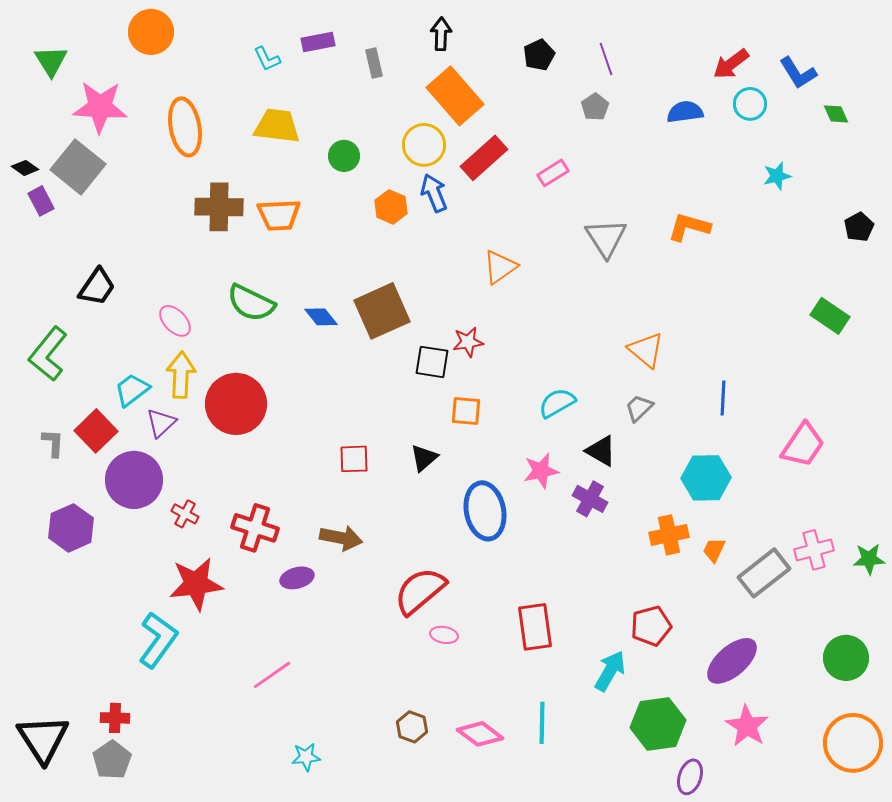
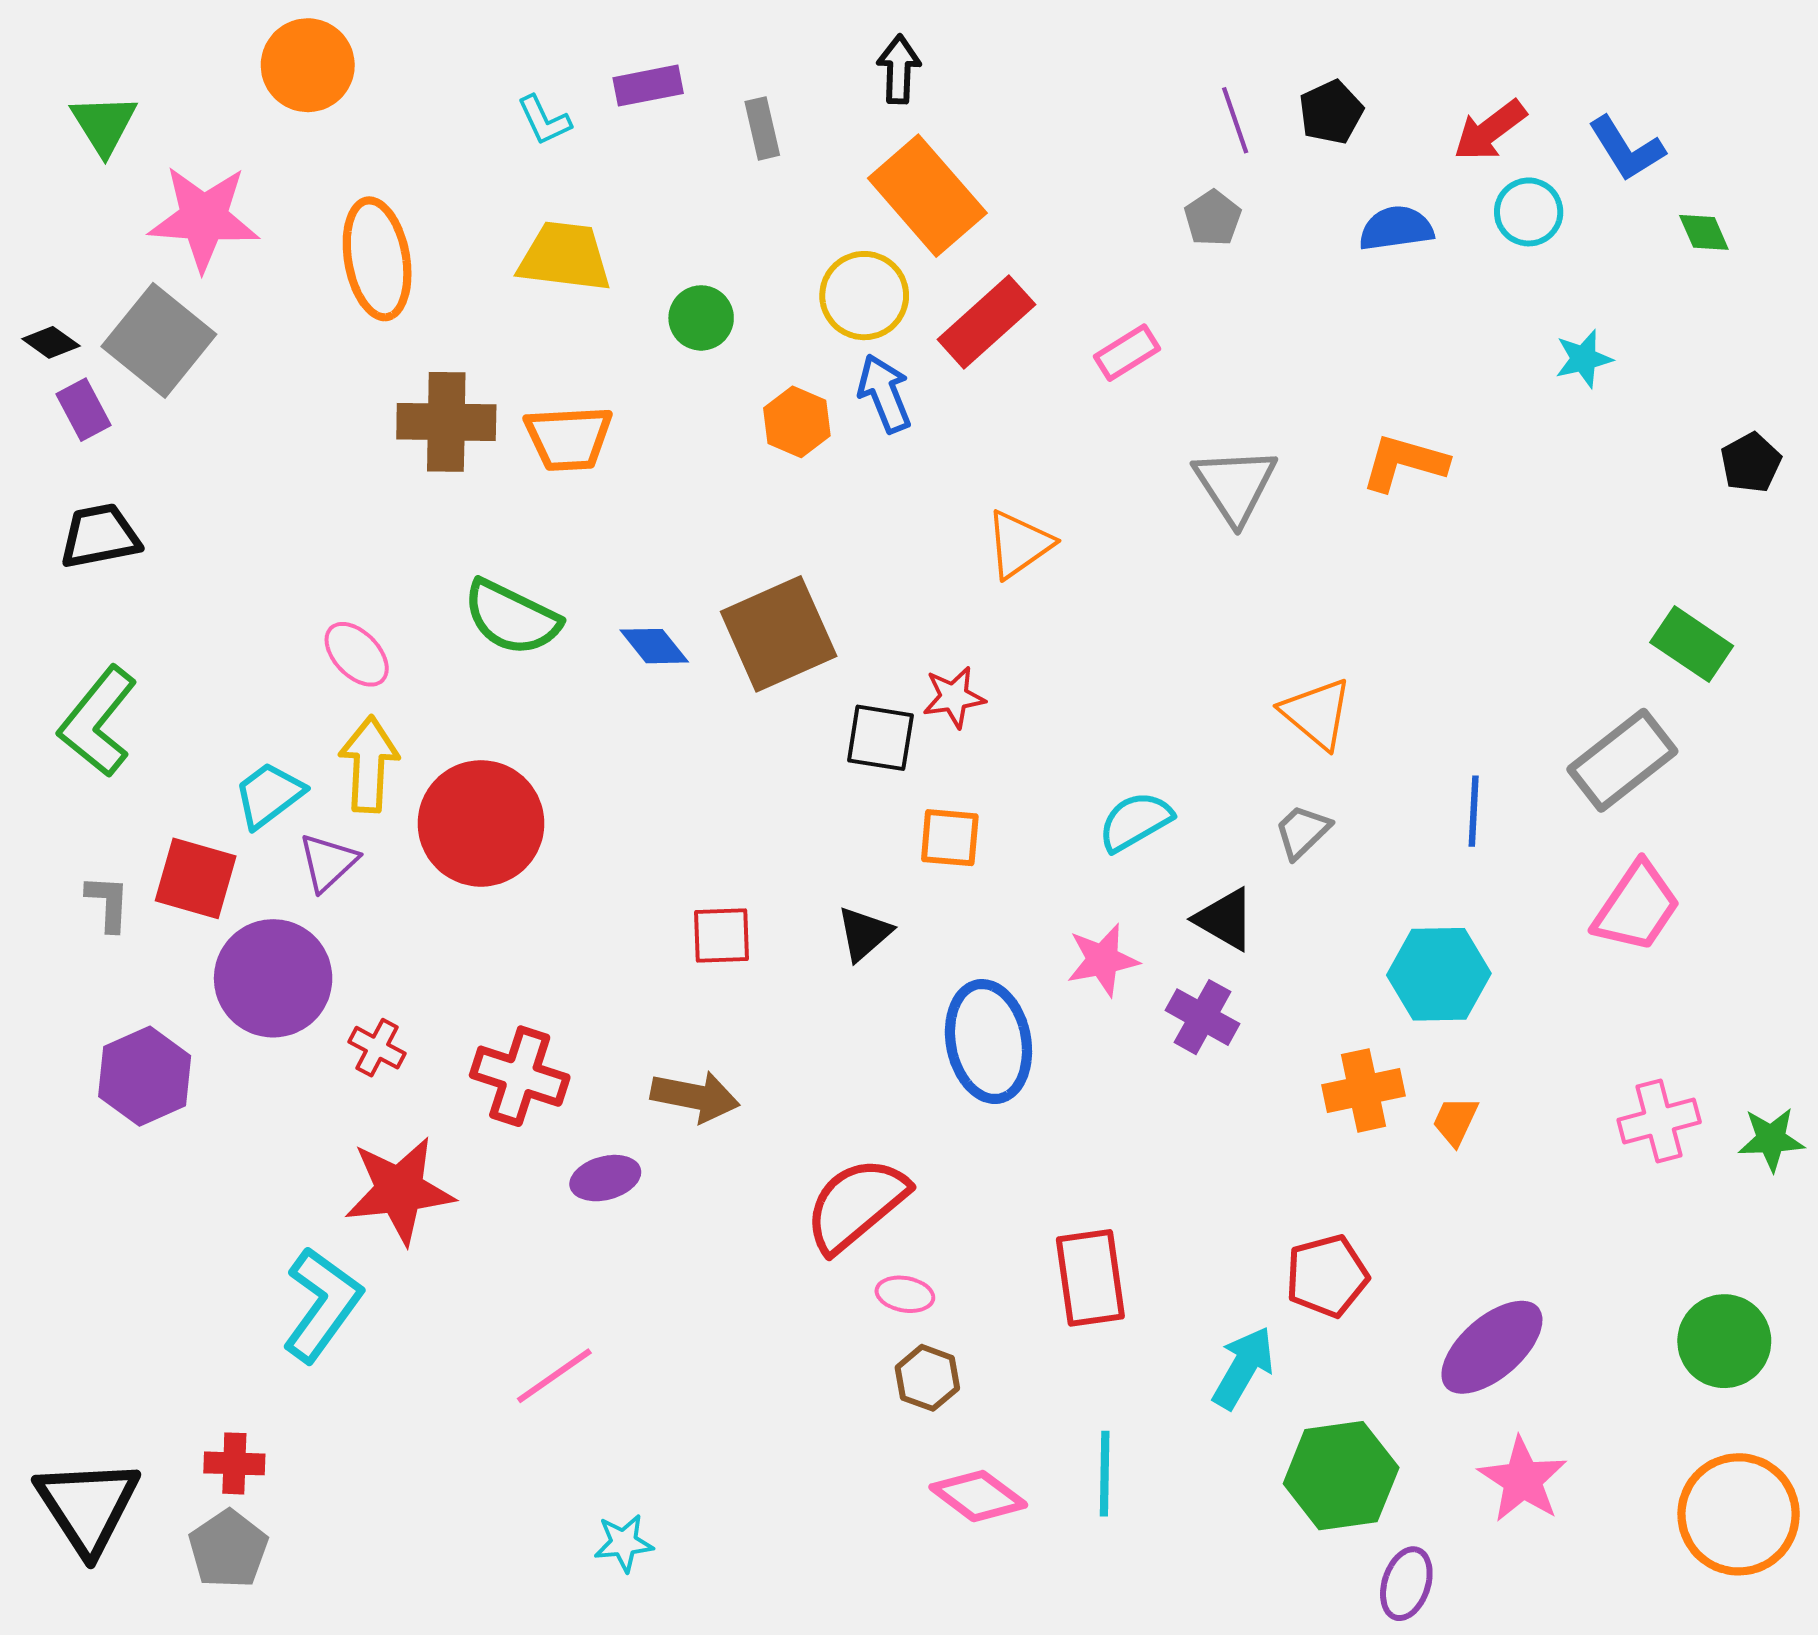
black pentagon: (539, 55) -> (1331, 112), moved
black trapezoid: (97, 287) -> (100, 536), moved, turned -135
red square: (96, 431) -> (196, 878), turned -30
gray rectangle: (764, 573) -> (1622, 760), moved
brown hexagon: (412, 727) -> (927, 1378), moved

